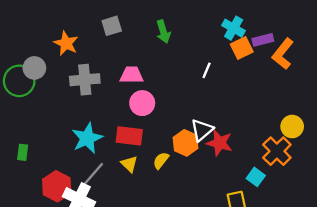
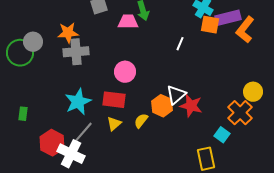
purple rectangle: (263, 40) -> (228, 18), size x1.4
orange star: (66, 43) -> (68, 33), moved, turned -30
orange square: (242, 48) -> (210, 25), turned 36
pink trapezoid: (132, 75) -> (128, 22), moved
yellow triangle: (129, 164) -> (114, 124), turned 35

